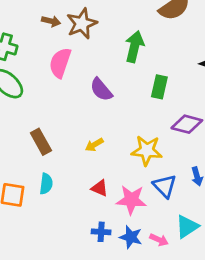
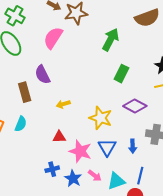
purple semicircle: (101, 90) -> (42, 75), moved
red triangle: (100, 188) -> (59, 137), turned -40
blue cross: (101, 232) -> (52, 169), turned -32
pink arrow: (159, 240) -> (95, 176), moved

